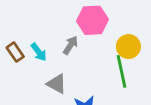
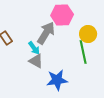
gray arrow: (70, 45) -> (46, 33), size x1.6
cyan arrow: (39, 52) -> (34, 48), moved

